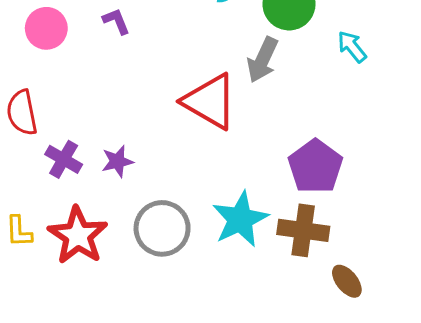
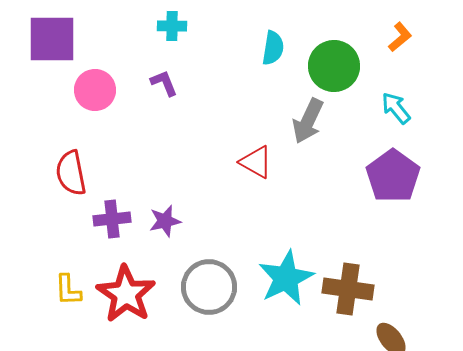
red triangle: (210, 101) -> (256, 162), size x0.6
purple cross: (64, 159) -> (112, 219), turned -36
purple pentagon: (315, 166) -> (393, 176), moved

